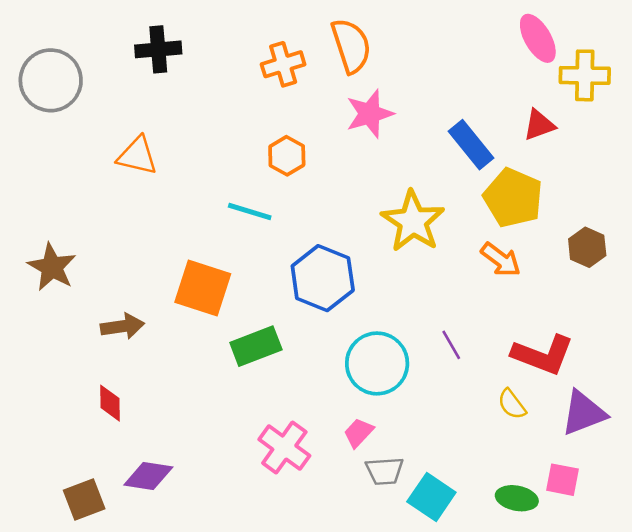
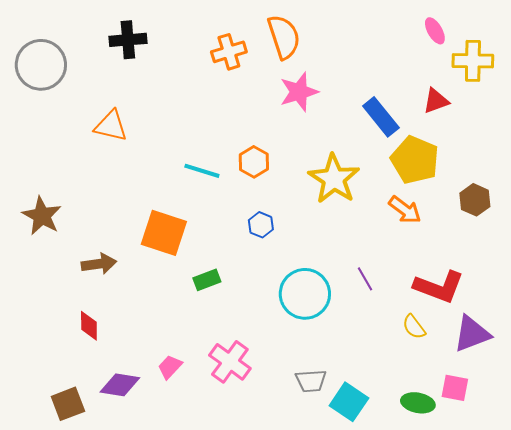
pink ellipse: (538, 38) -> (435, 31), size x0.7
orange hexagon: (287, 156) -> (254, 162), moved
blue hexagon: (323, 278) -> (261, 225), size x0.5
green rectangle: (256, 346) -> (207, 280), size x0.7
pink trapezoid: (359, 433) -> (170, 367), moved

